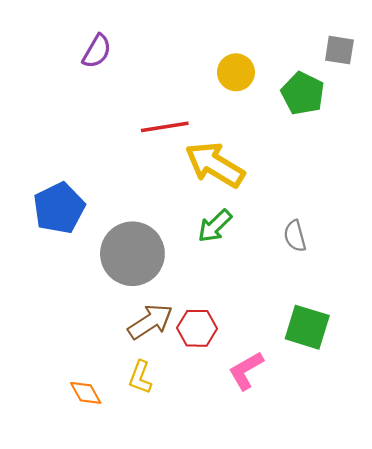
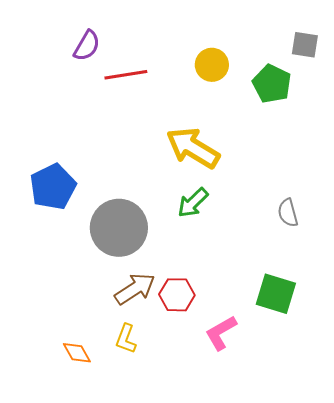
red line: (165, 127) -> (126, 75), moved
gray semicircle: (295, 236) -> (288, 213), moved

